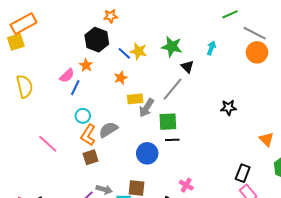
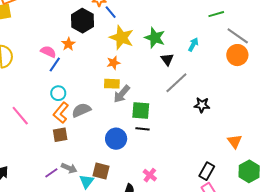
yellow star: (138, 51) -> (122, 38), size x1.4
blue line: (124, 53) -> (111, 12), moved
pink semicircle: (67, 76) -> (48, 52), turned -119
orange star: (121, 78) -> (113, 63), moved
gray line: (172, 89) -> (176, 83), moved

